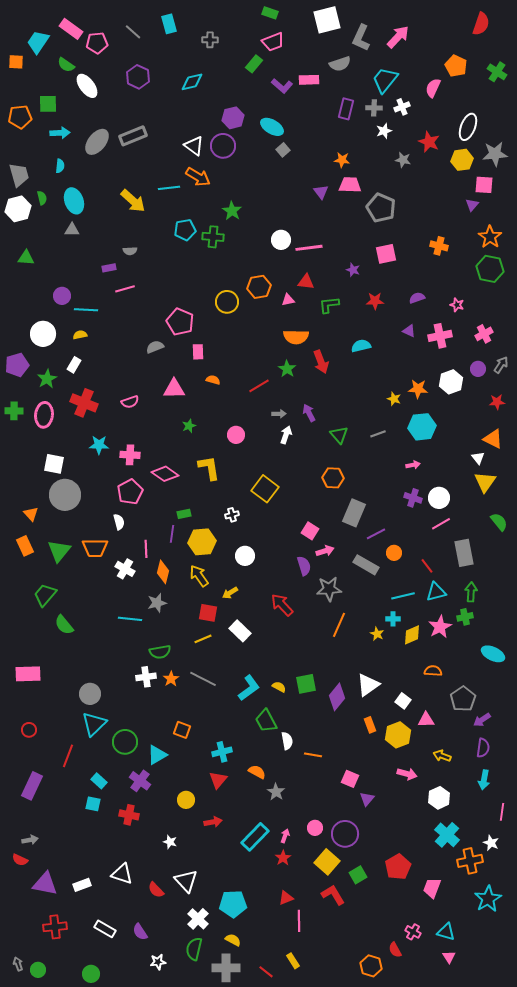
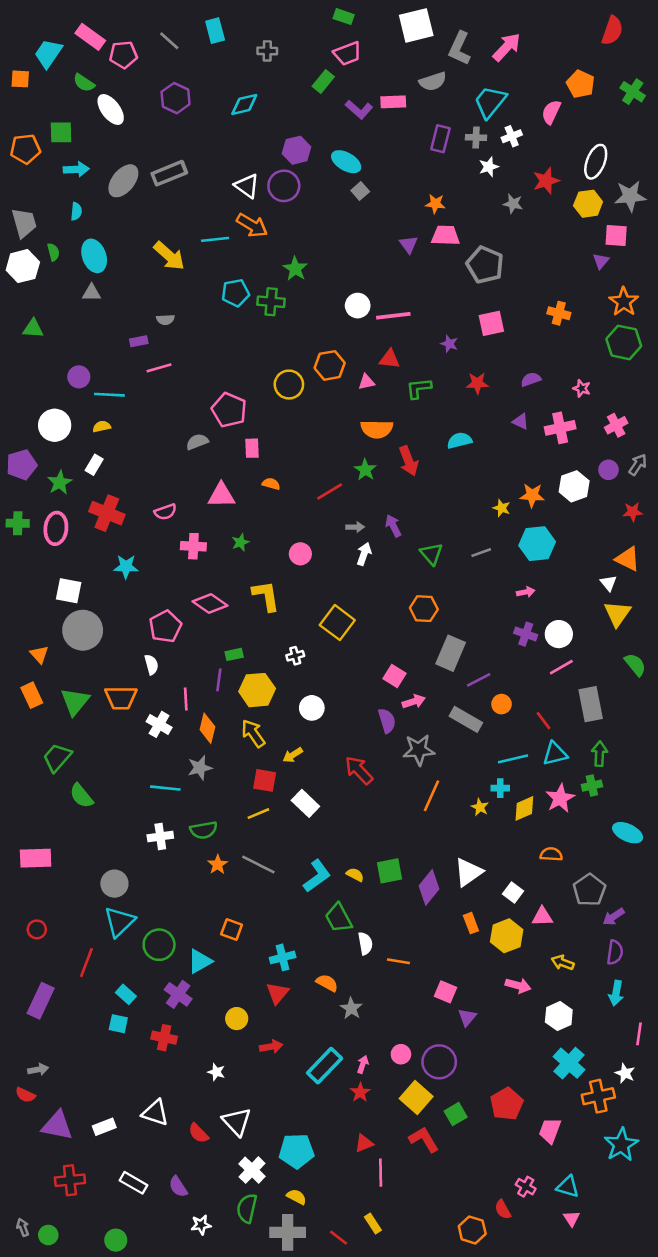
red star: (429, 142) -> (546, 181), turned 30
pink cross: (130, 455) -> (193, 546), moved
white cross: (146, 677) -> (160, 836), moved

